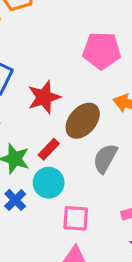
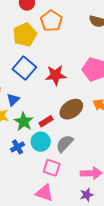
red star: (44, 97) -> (56, 75), moved
gray semicircle: (105, 158) -> (65, 144), moved

